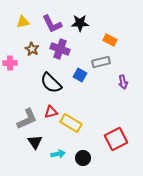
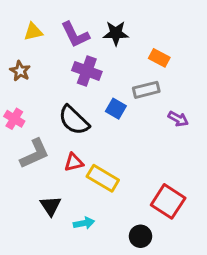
brown star: (32, 49) -> (20, 71), moved
pink cross: (10, 63) -> (14, 119), moved, turned 32
purple arrow: (123, 82) -> (178, 119), turned -48
gray L-shape: (27, 119) -> (35, 154), moved
red square: (116, 139) -> (168, 201), turned -30
black circle: (83, 158) -> (140, 236), moved

